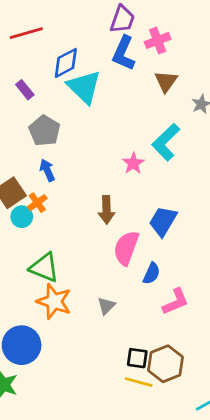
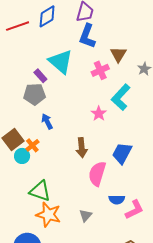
pink cross: (158, 40) -> (100, 70), moved
blue diamond: (66, 63) -> (47, 16), moved
purple rectangle: (25, 90) -> (40, 76), moved
gray pentagon: (44, 131) -> (34, 94), turned -30
blue arrow: (47, 170) -> (47, 121), moved
blue semicircle: (152, 273) -> (117, 200), moved, turned 70

